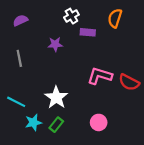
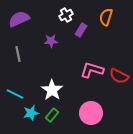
purple semicircle: (20, 20) -> (19, 19), size x1.5
purple rectangle: (88, 32) -> (81, 30), turned -64
pink circle: (99, 122) -> (91, 113), size x1.5

